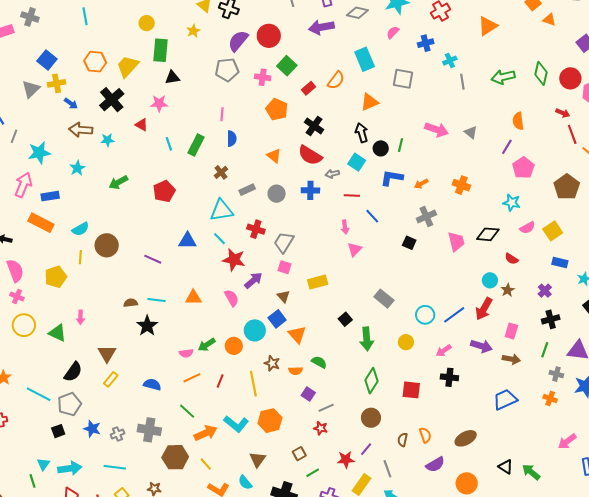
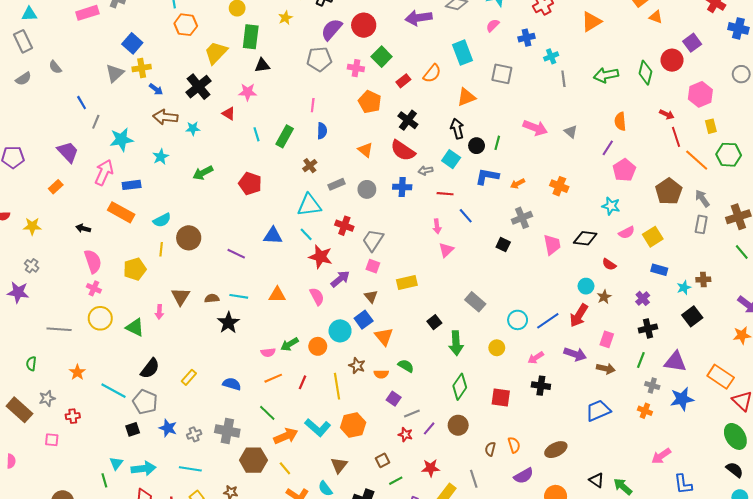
orange hexagon: (95, 62) -> (186, 25), moved
red circle: (570, 78) -> (672, 60), moved
red pentagon: (164, 191) -> (250, 183), turned -30
brown triangle: (107, 354) -> (181, 296), moved
gray pentagon: (69, 404) -> (145, 402), turned -30
purple line: (366, 449) -> (429, 428), moved

